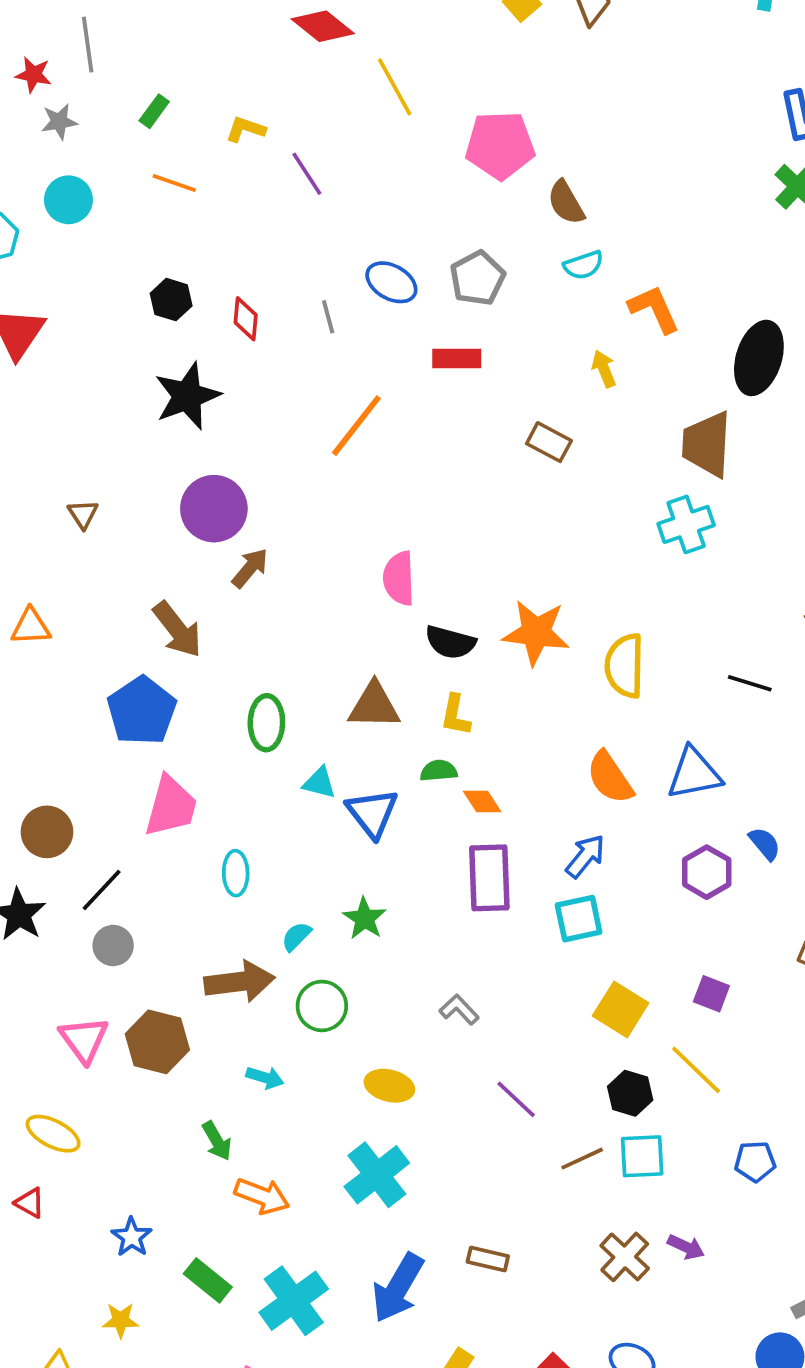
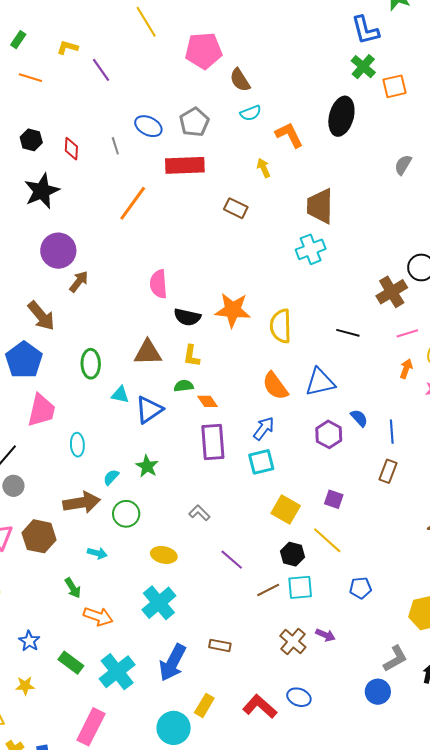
red rectangle: (457, 358) -> (185, 165), size x1.5
black ellipse: (759, 358) -> (341, 116), moved
blue triangle: (372, 813) -> (149, 410), turned 36

